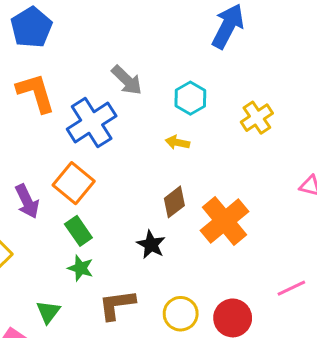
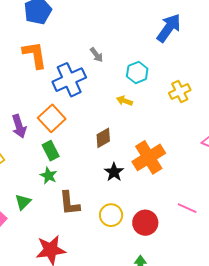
gray arrow: (127, 80) -> (96, 55), size x0.7
brown diamond: (174, 202) -> (103, 138), moved
black star: (151, 245) -> (114, 172), moved
pink line: (291, 288) -> (187, 208), turned 42
brown L-shape: (117, 305) -> (69, 203), turned -96

